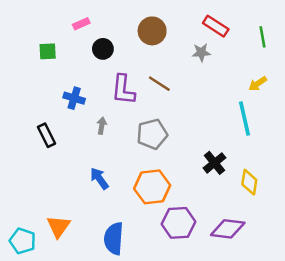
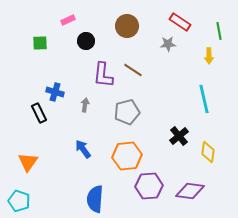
yellow arrow: (258, 84) -> (209, 56), moved, turned -56
blue cross: (74, 98) -> (55, 92), moved
orange triangle: (58, 226) -> (28, 162), moved

